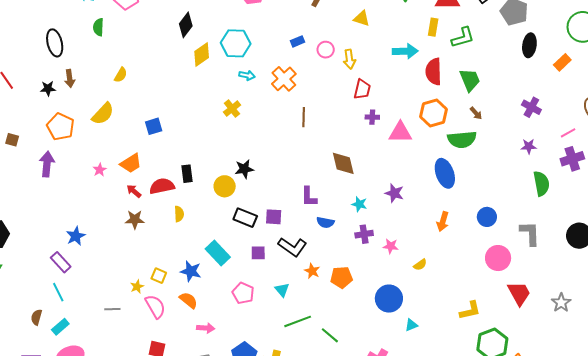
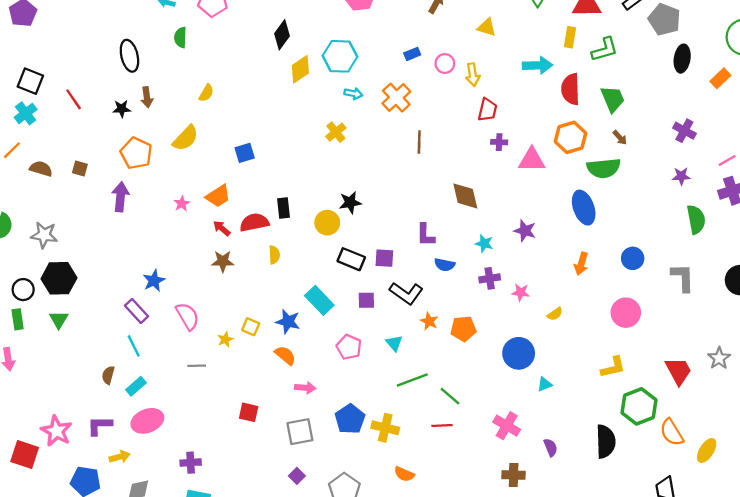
pink circle: (498, 258) -> (626, 313), moved
red trapezoid: (519, 293) -> (678, 371), moved
pink semicircle: (155, 306) -> (187, 316), moved

